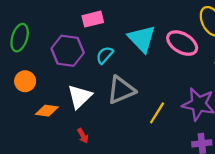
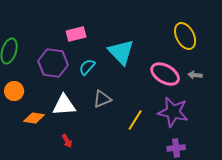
pink ellipse: (182, 43) -> (165, 74), moved
gray triangle: (121, 90) -> (102, 99), size x0.7
white triangle: (80, 96) -> (64, 105), turned 40

